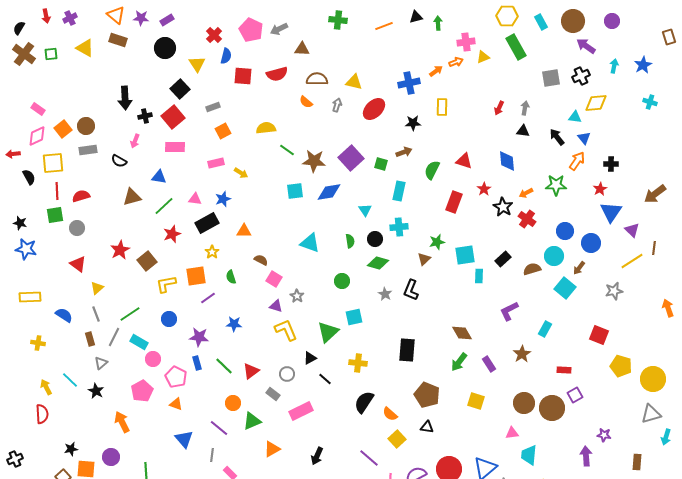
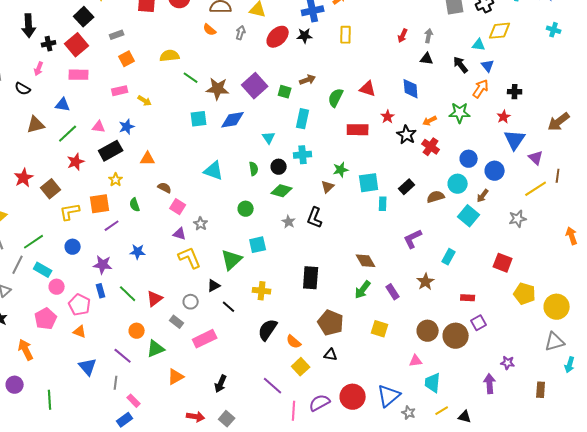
black star: (413, 123) -> (305, 36), moved
red rectangle: (454, 202) -> (358, 130), turned 70

